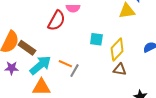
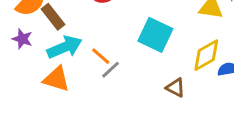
cyan square: (96, 39) -> (155, 35), size x1.6
yellow diamond: (117, 50) -> (206, 55), moved

